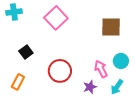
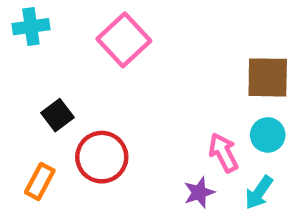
brown square: (111, 27) -> (268, 77), moved
red circle: (60, 71) -> (102, 157), moved

